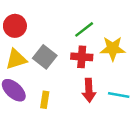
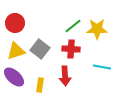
yellow star: (113, 49) -> (97, 29), moved
red arrow: (89, 90) -> (65, 76), moved
cyan line: (119, 95) -> (102, 67), moved

